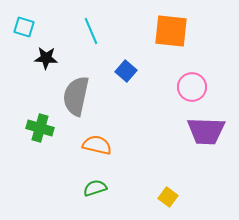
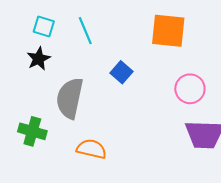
cyan square: (24, 27) -> (44, 27), moved
black star: (46, 58) -> (39, 59), turned -30

